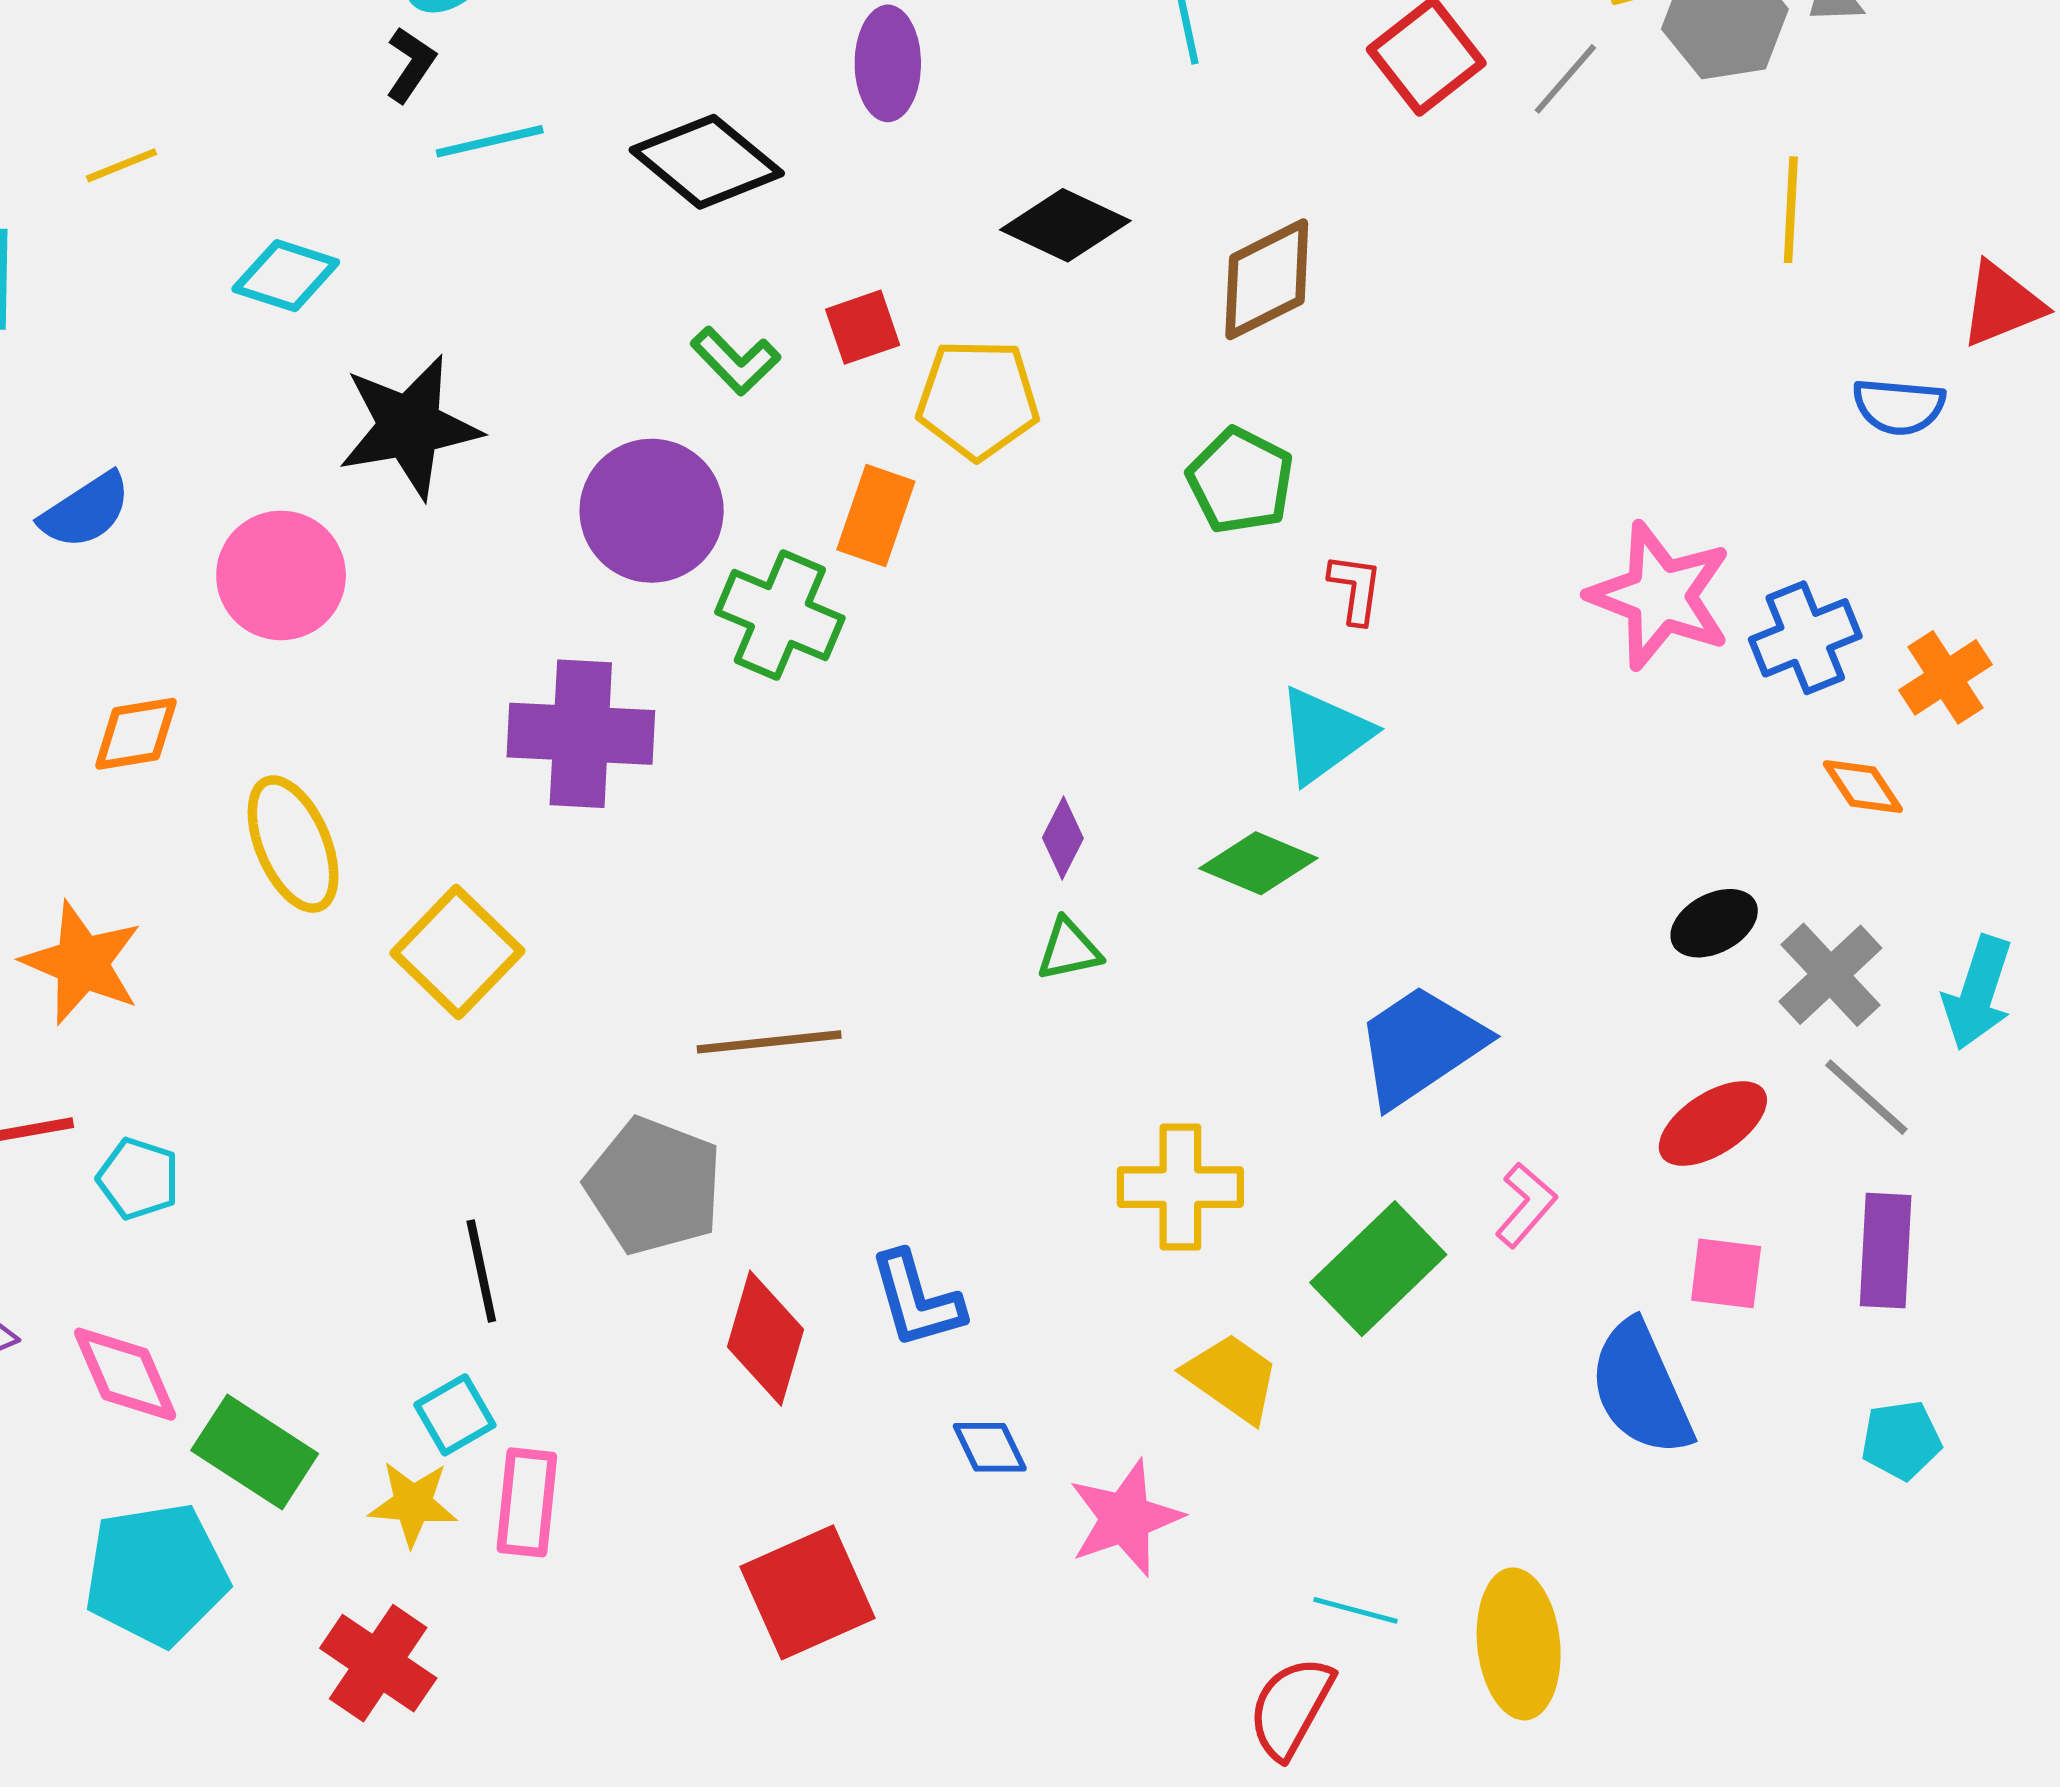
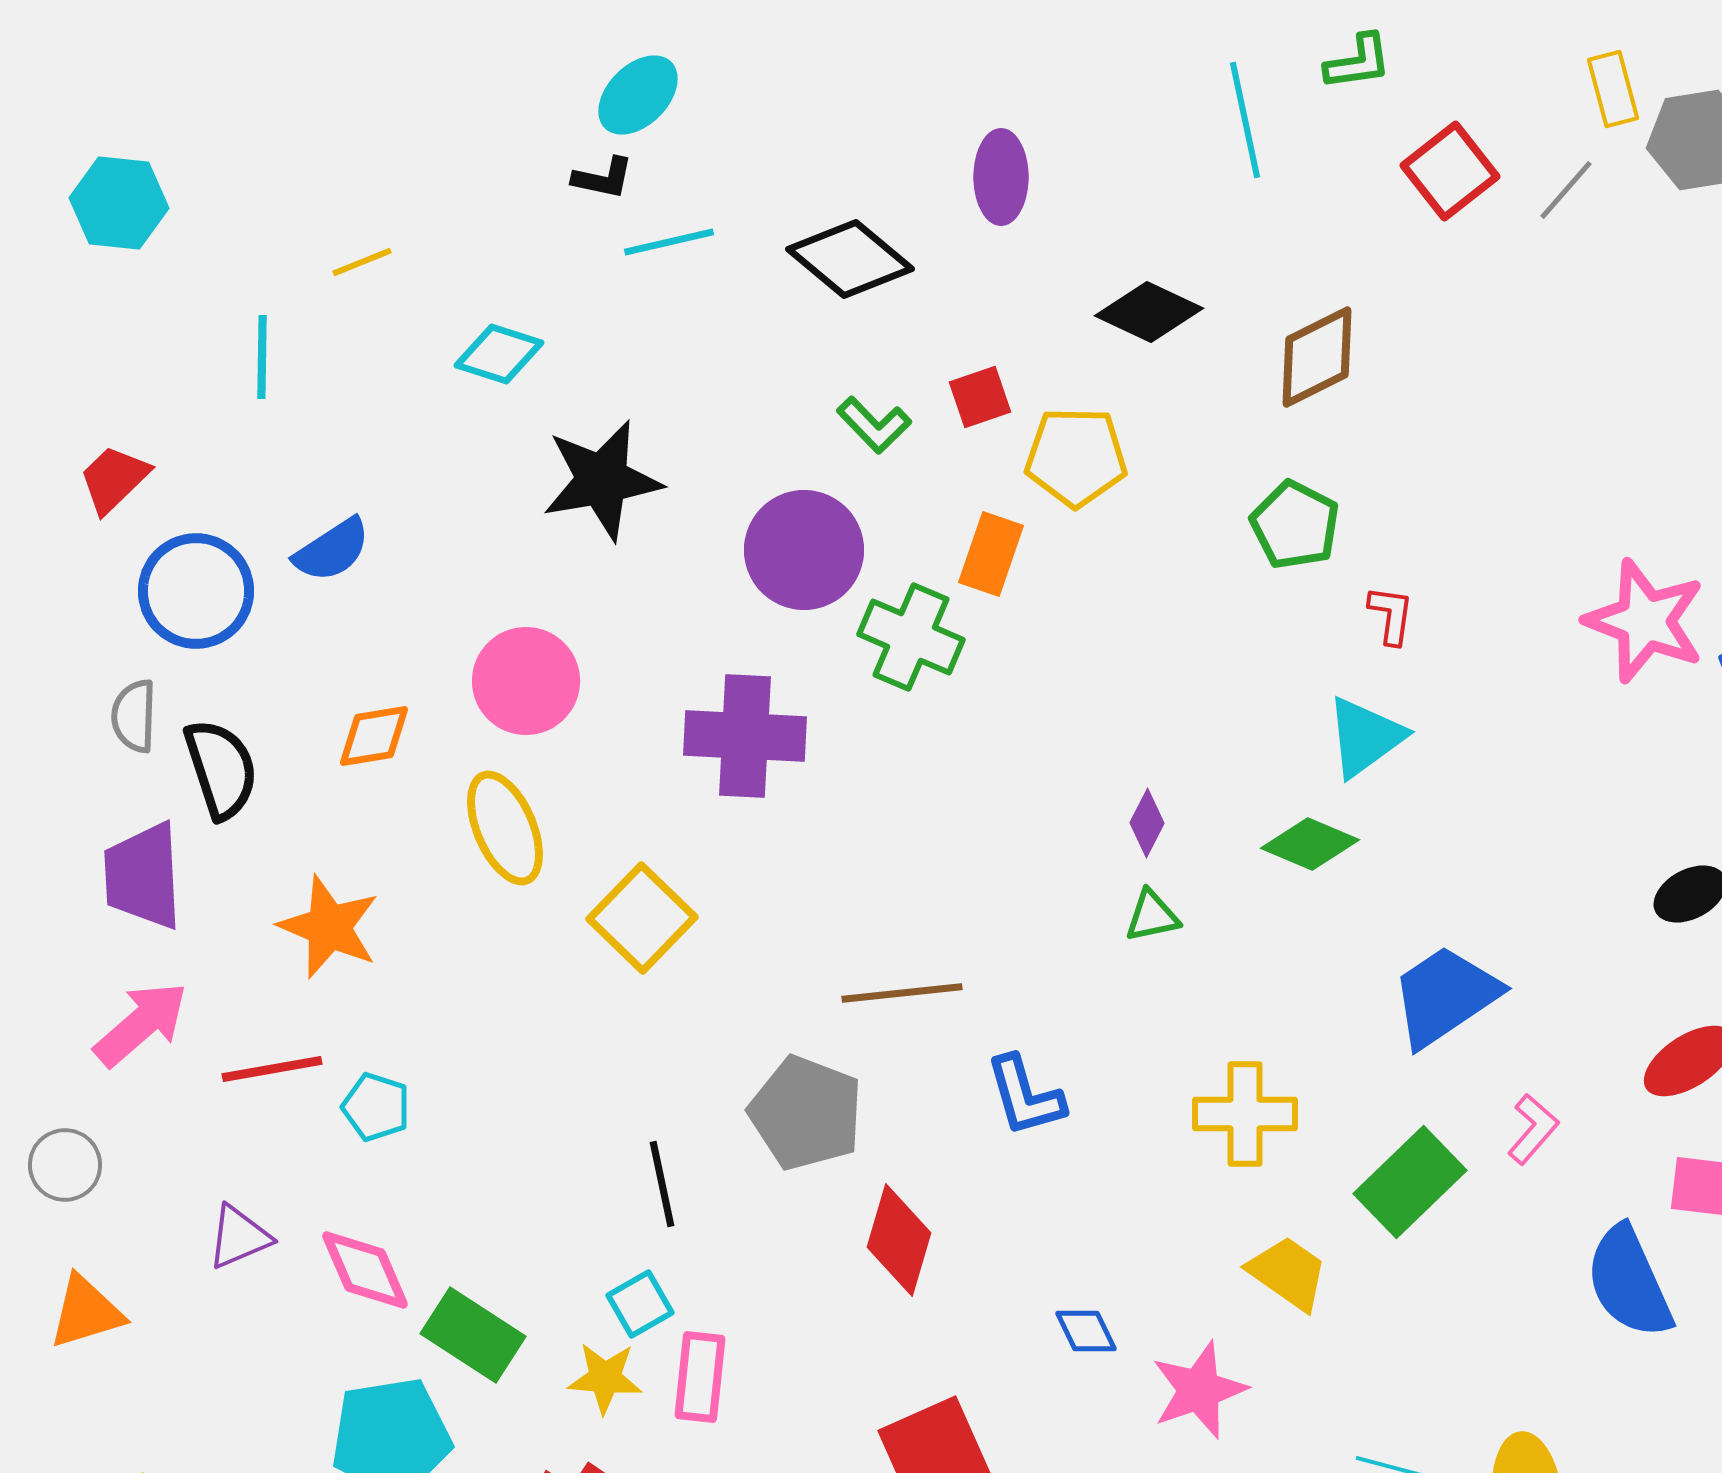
black L-shape: (411, 65) -> (603, 178), turned 68
pink circle: (281, 575) -> (526, 681), moved
blue L-shape: (917, 1300) -> (1025, 1096), moved

